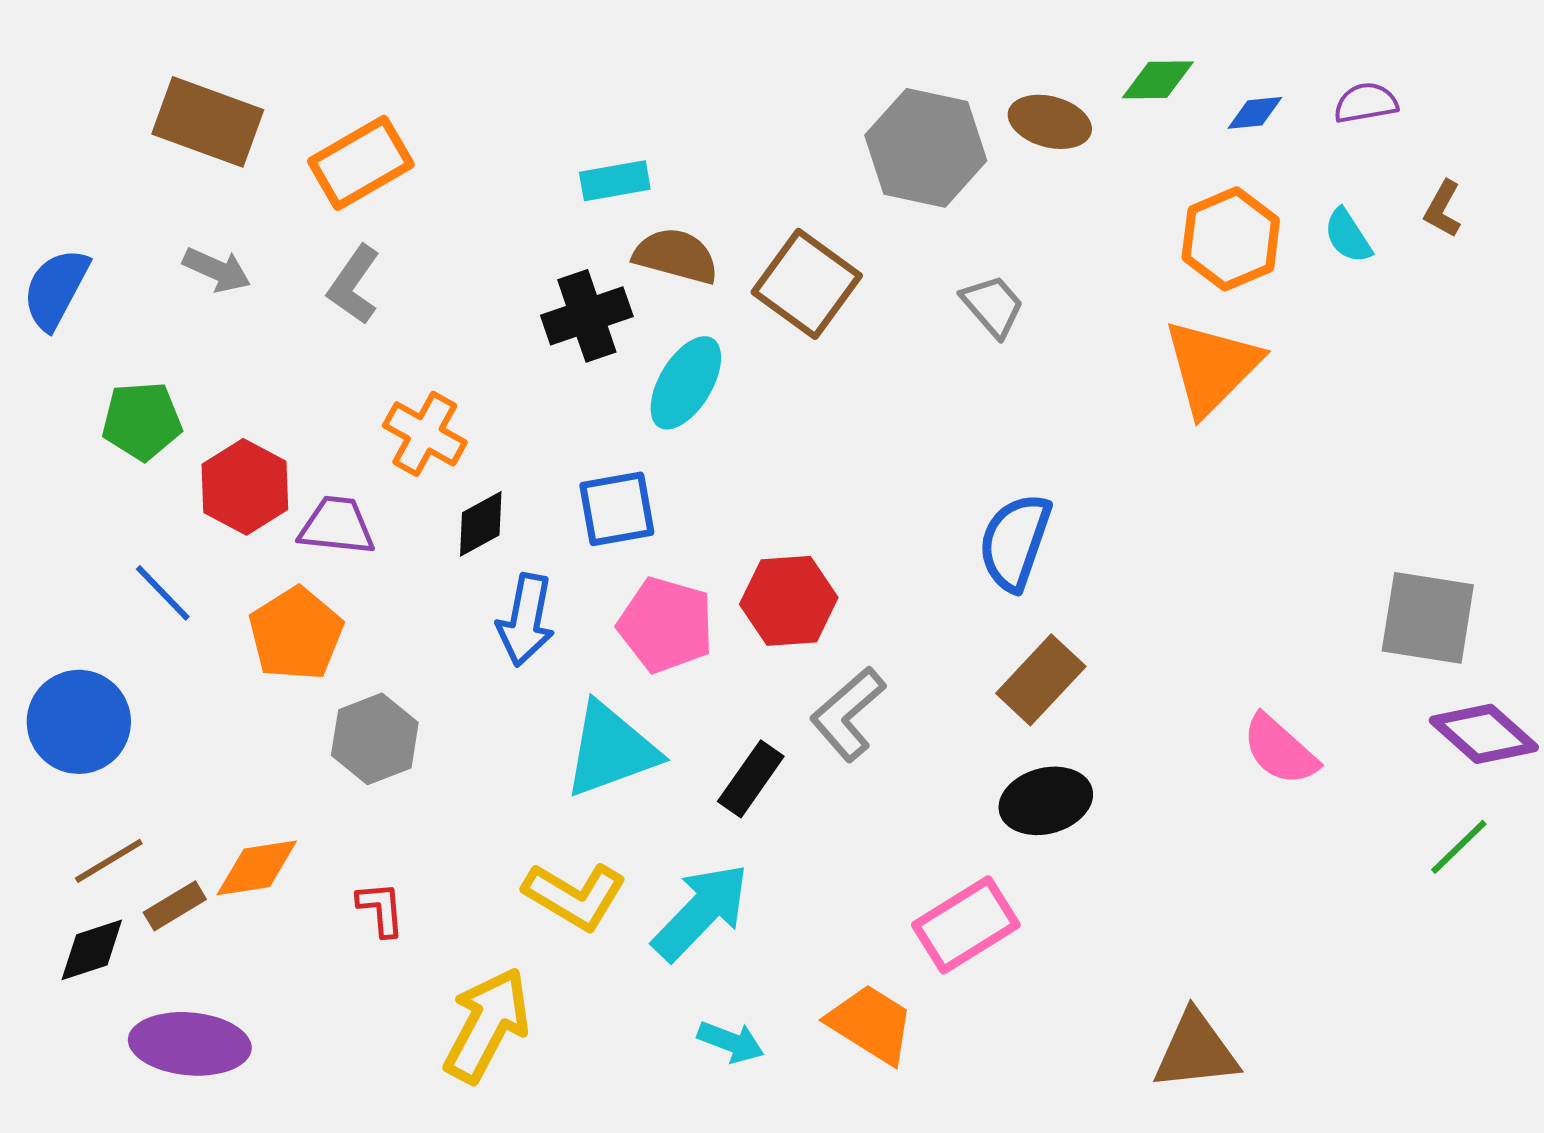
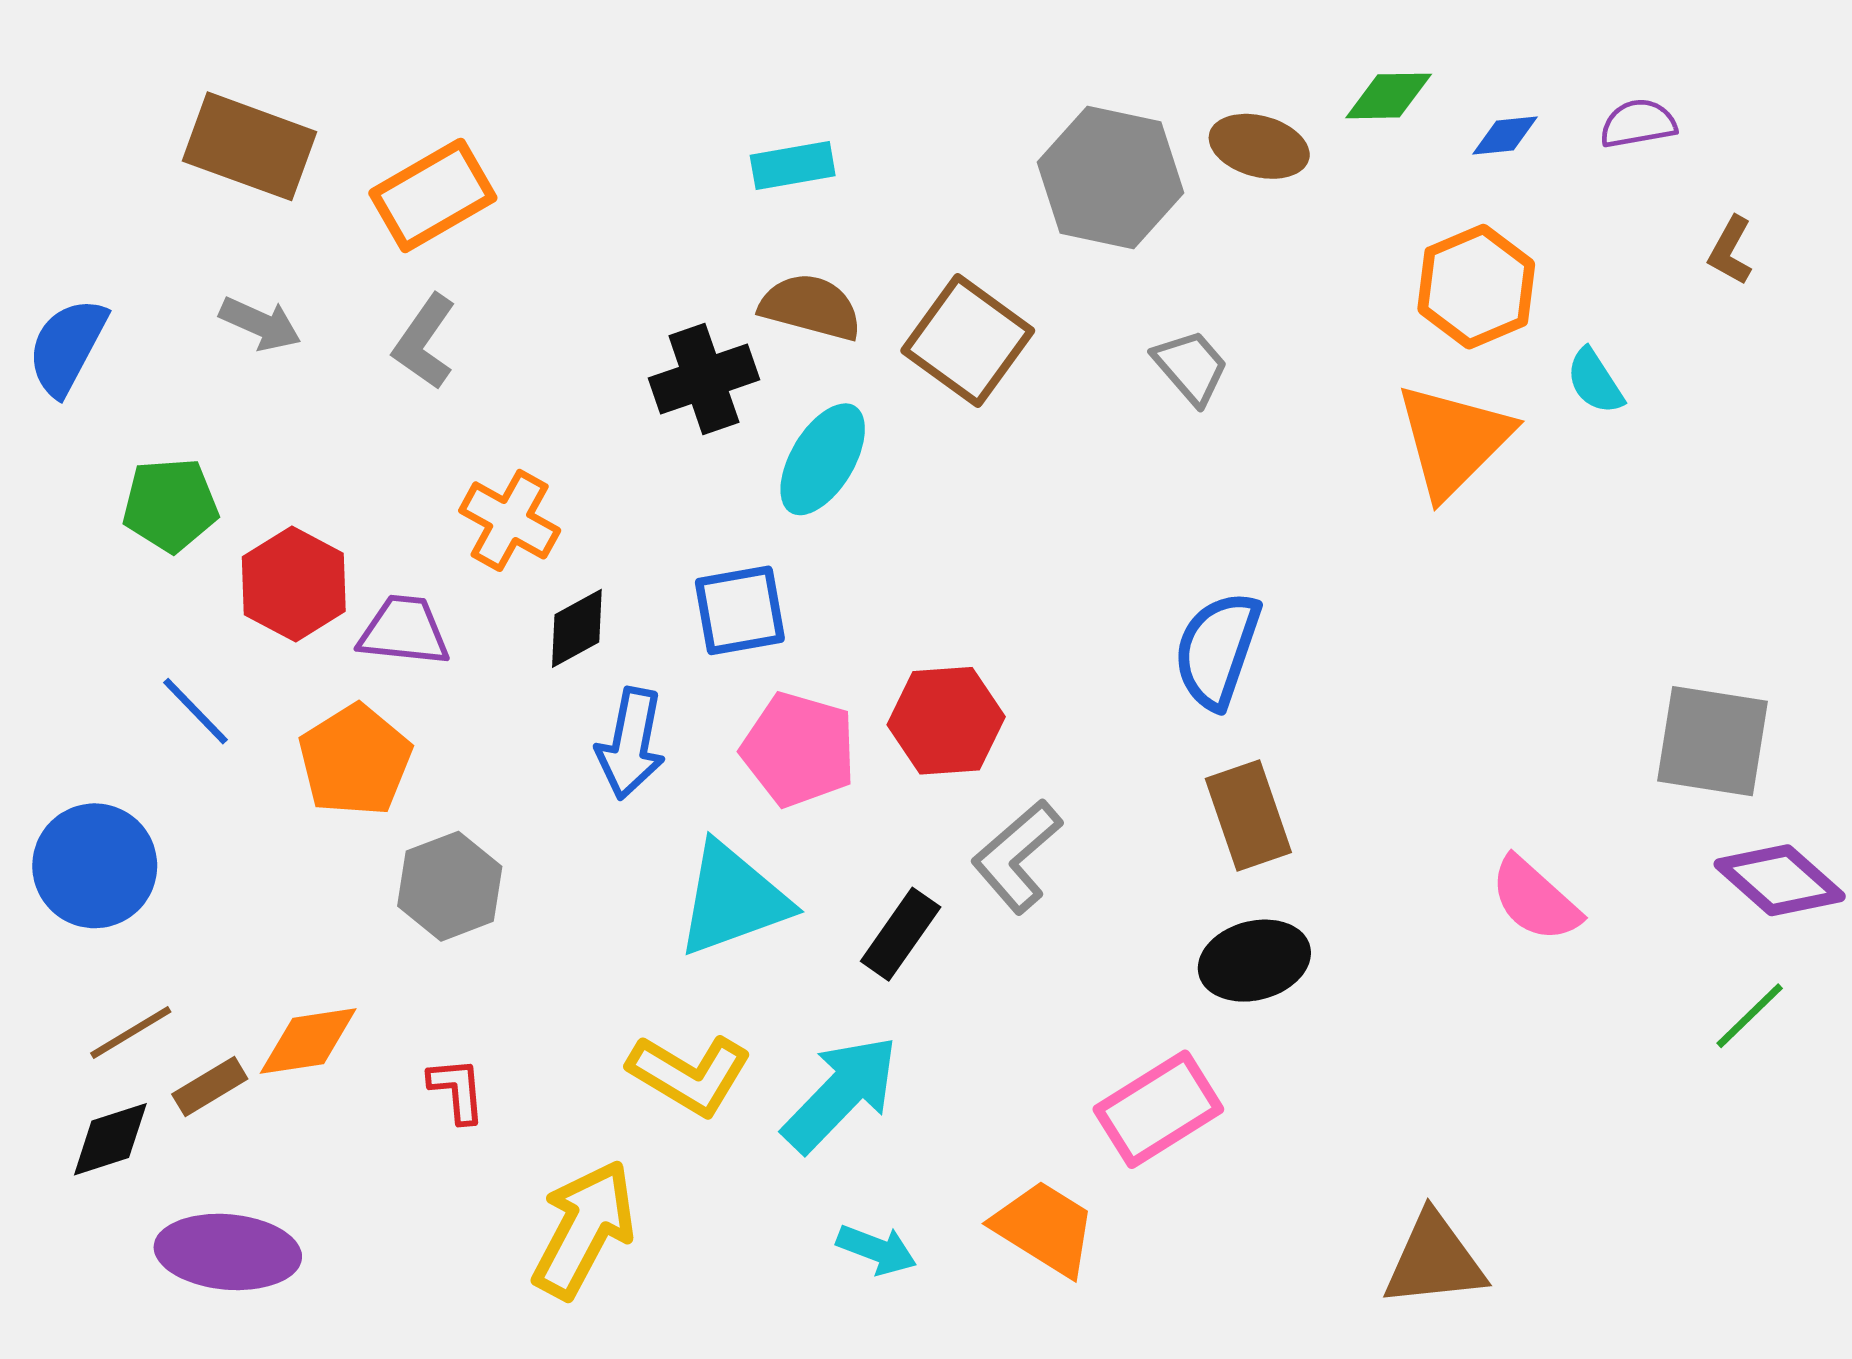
cyan rectangle: (615, 181) -> (793, 165), moved
cyan semicircle: (1348, 236) -> (1595, 381), moved
brown rectangle: (1041, 680) -> (1248, 815), turned -62

